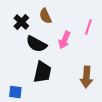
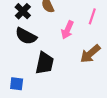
black semicircle: (36, 44) -> (26, 36), moved
brown arrow: (86, 77) -> (90, 54), moved, turned 45

